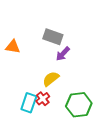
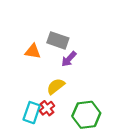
orange triangle: (13, 47) -> (33, 51), moved

